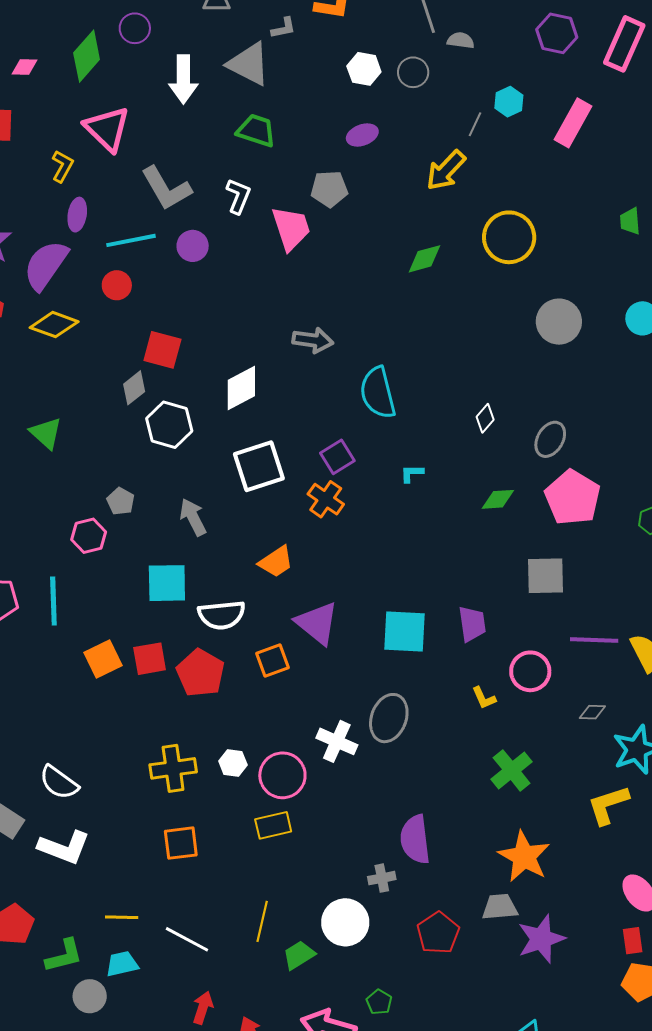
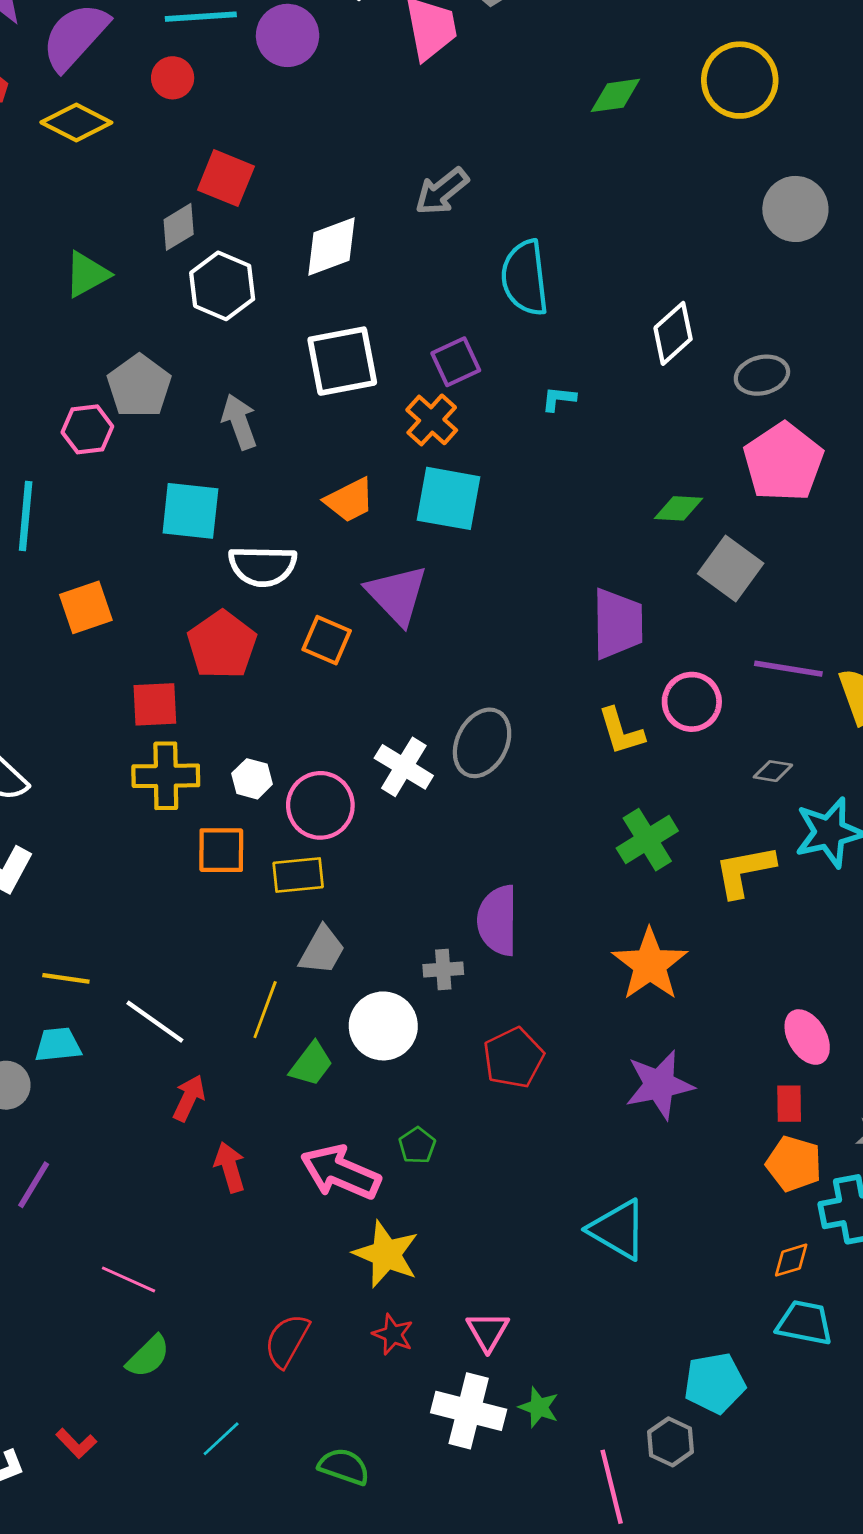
purple circle: (193, 246) -> (288, 35), size x1.4
gray arrow: (313, 340) -> (442, 191), turned 126
white diamond: (485, 418) -> (673, 333), size x1.5
green triangle: (46, 433) -> (87, 274), moved, turned 42
gray ellipse: (550, 439) -> (762, 375), turned 39
green diamond: (498, 499) -> (679, 508), moved
gray pentagon: (121, 501) -> (139, 386), size x1.6
gray square: (545, 576) -> (731, 569), turned 30
purple trapezoid: (472, 624) -> (618, 624), size x1.4
cyan square: (404, 632) -> (449, 498), moved
red square: (150, 659) -> (155, 704), moved
orange square: (272, 661) -> (327, 640), turned 36
yellow L-shape: (484, 698) -> (621, 731), size x1.4
yellow L-shape: (608, 805) -> (744, 871), moved
orange square: (181, 843) -> (221, 850), moved
gray trapezoid: (500, 907) -> (322, 950), moved, turned 117
green trapezoid: (299, 955) -> (311, 1064), turned 152
red arrow: (203, 1008) -> (189, 1098), moved

